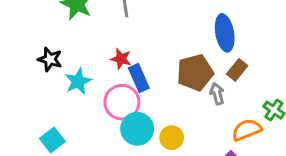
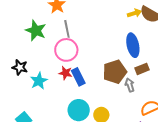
red star: (121, 59) -> (65, 73), moved
brown rectangle: (237, 70) -> (142, 69), turned 32
pink circle: (122, 102) -> (66, 50), moved

